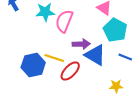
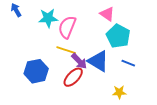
purple arrow: (81, 44) -> (79, 61), moved, turned 48
yellow line: (54, 58) -> (66, 50), moved

